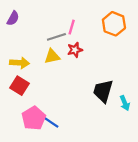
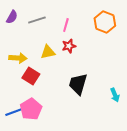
gray line: (56, 37) -> (37, 20), moved
red square: (20, 86) -> (31, 76), moved
black trapezoid: (103, 91) -> (78, 84), moved
blue line: (50, 121) -> (14, 112), moved, turned -54

